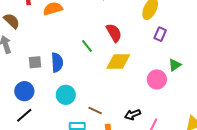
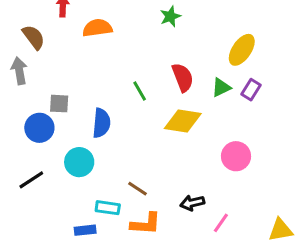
blue semicircle: (57, 62) -> (101, 123), moved
green triangle: (175, 65) -> (221, 88), moved
blue circle: (24, 91) -> (39, 128), moved
cyan circle: (66, 95) -> (79, 162), moved

